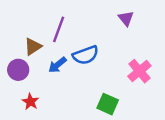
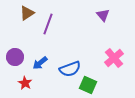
brown triangle: (33, 47) -> (27, 13), moved
blue semicircle: (86, 55) -> (70, 69), moved
blue arrow: (57, 65) -> (40, 63), moved

